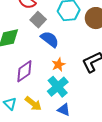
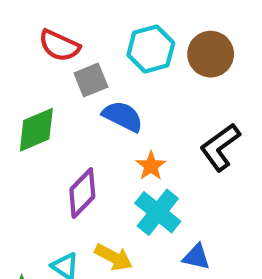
gray square: (38, 20) -> (91, 80), turned 35
blue triangle: (64, 110) -> (196, 257), moved

